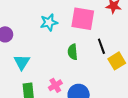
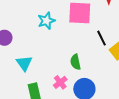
green semicircle: (73, 52) -> (76, 62), moved

